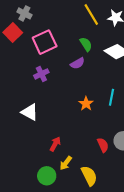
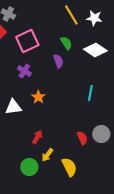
purple semicircle: (77, 63) -> (58, 61), turned -80
purple cross: (41, 74) -> (24, 71), turned -32
orange star: (86, 104) -> (38, 97), moved
white triangle: (30, 112) -> (13, 107), turned -36

